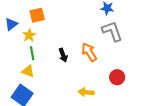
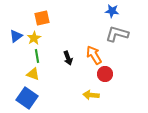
blue triangle: (11, 24) -> (16, 36), moved
gray L-shape: (112, 31) -> (117, 34), turned -55
red circle: (117, 77) -> (105, 74), moved

